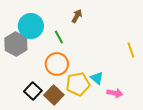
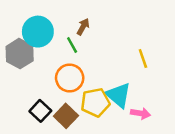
brown arrow: (77, 16) -> (83, 27), moved
yellow line: (131, 50) -> (143, 58), moved
cyan triangle: (97, 78) -> (118, 95), size x1.6

